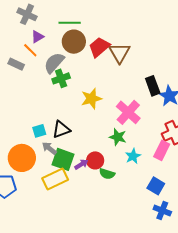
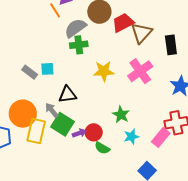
gray rectangle: (16, 64) -> (30, 72), moved
black rectangle: (153, 86) -> (171, 45), moved
pink cross: (128, 112) -> (140, 71), moved
cyan square: (39, 131) -> (47, 69), moved
yellow rectangle: (55, 179) -> (36, 131), moved, turned -65

